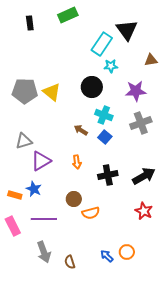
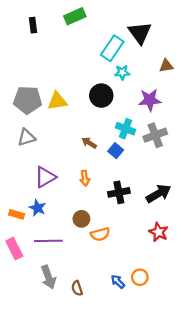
yellow triangle: (52, 92) -> (57, 101), turned -48
cyan cross: (104, 115) -> (125, 129), moved
gray triangle: (24, 141) -> (26, 137), moved

